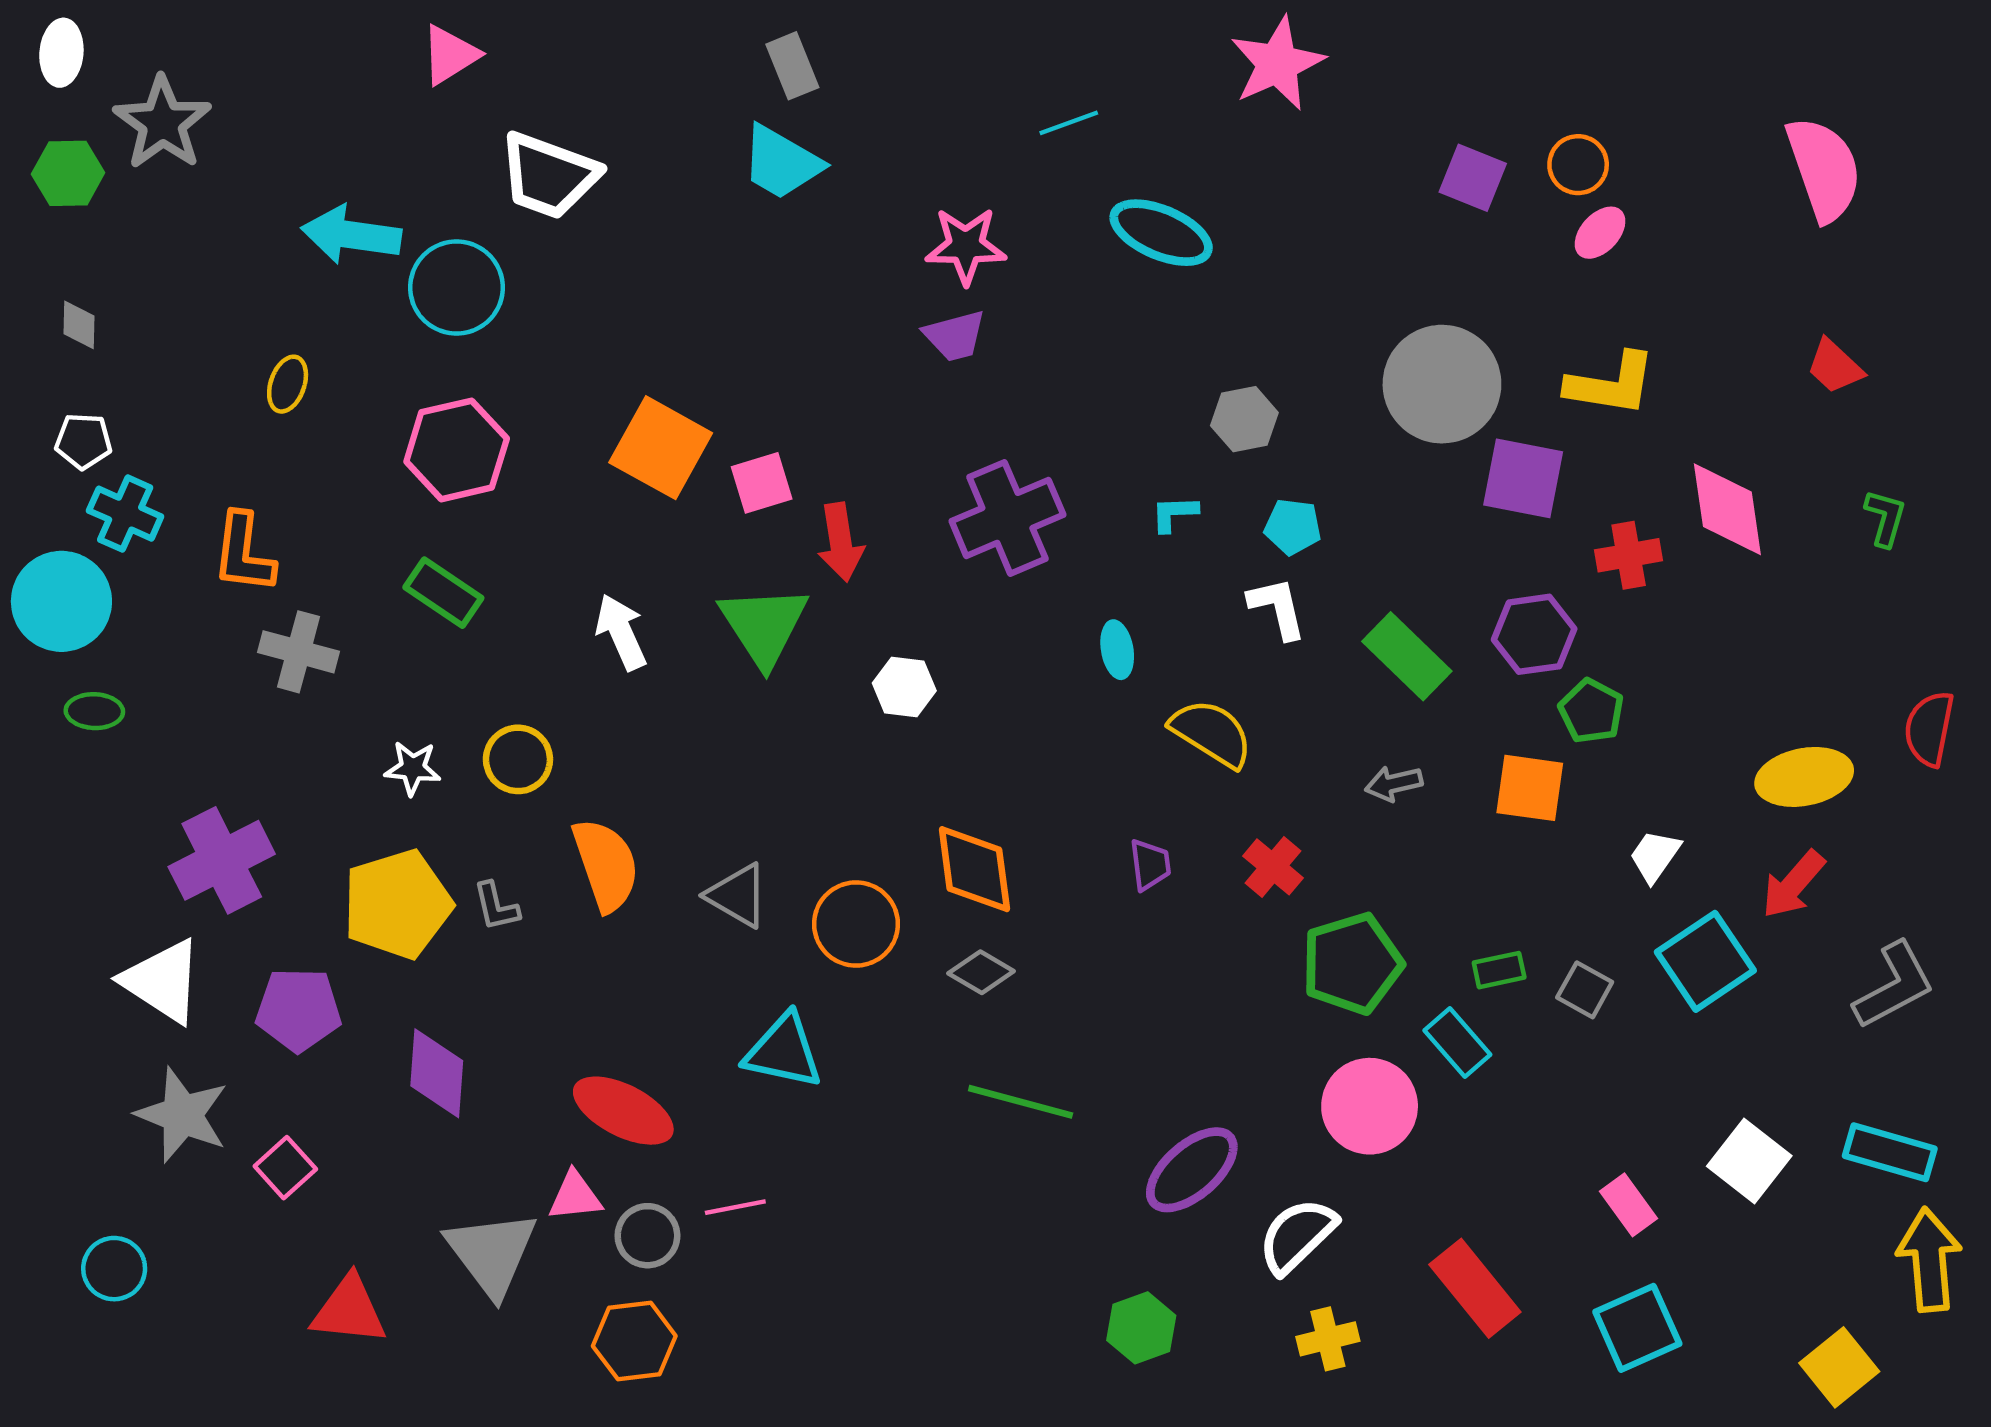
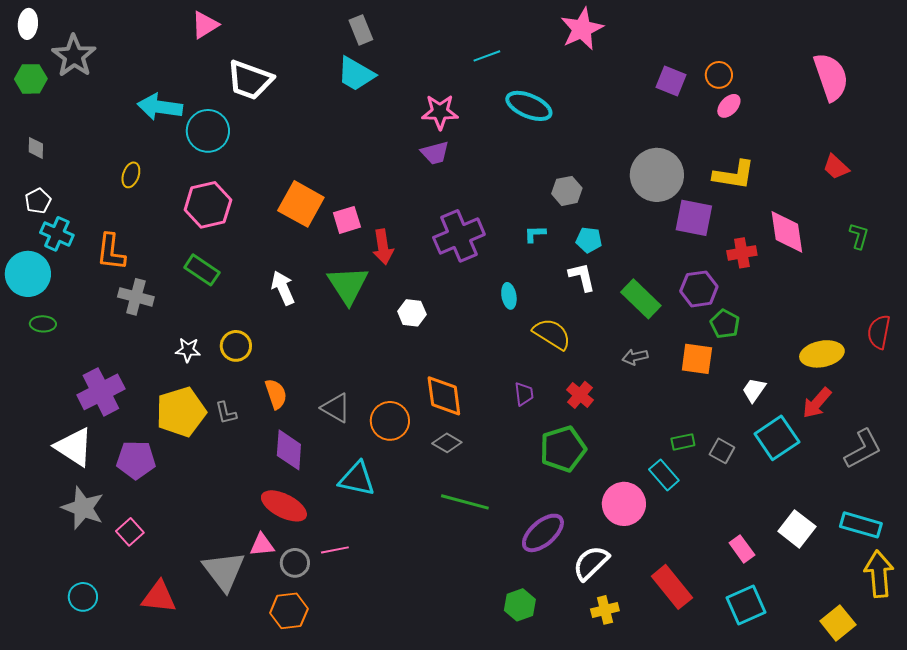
white pentagon: (83, 441) -> (38, 201), turned -30
orange semicircle: (606, 865) -> (276, 394), size x0.7
green pentagon: (1352, 964) -> (563, 449), moved
purple diamond: (437, 1073) -> (289, 450), moved
cyan circle: (114, 1269) -> (83, 597), moved

